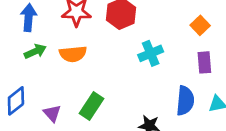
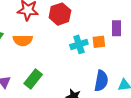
orange square: (200, 25) -> (99, 42), moved, turned 32
purple rectangle: (204, 62) -> (116, 28), moved

